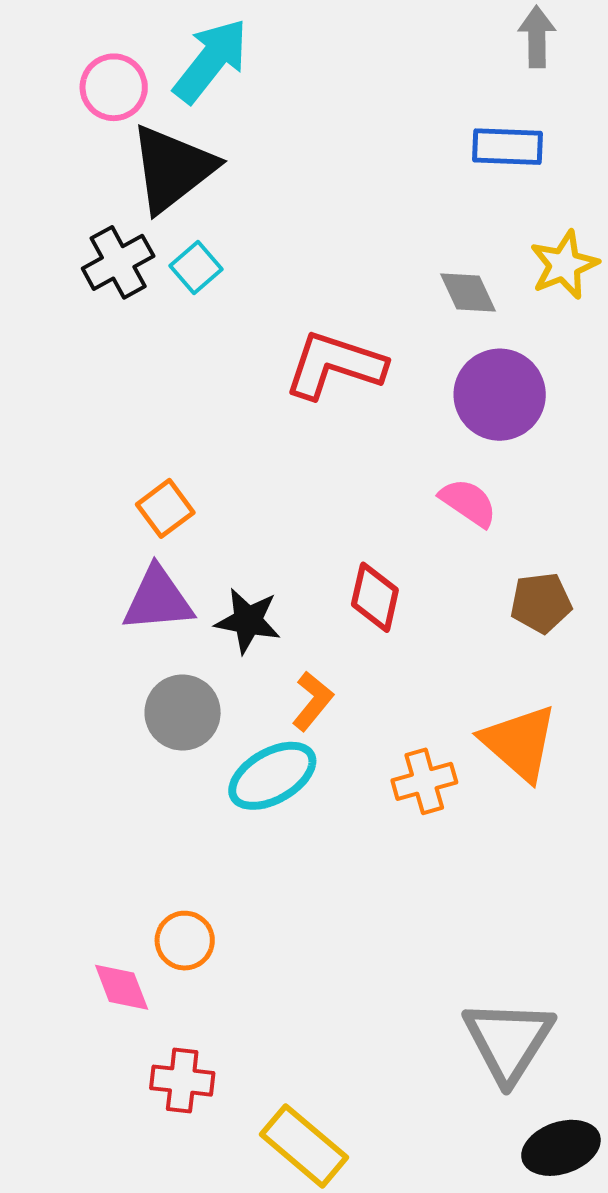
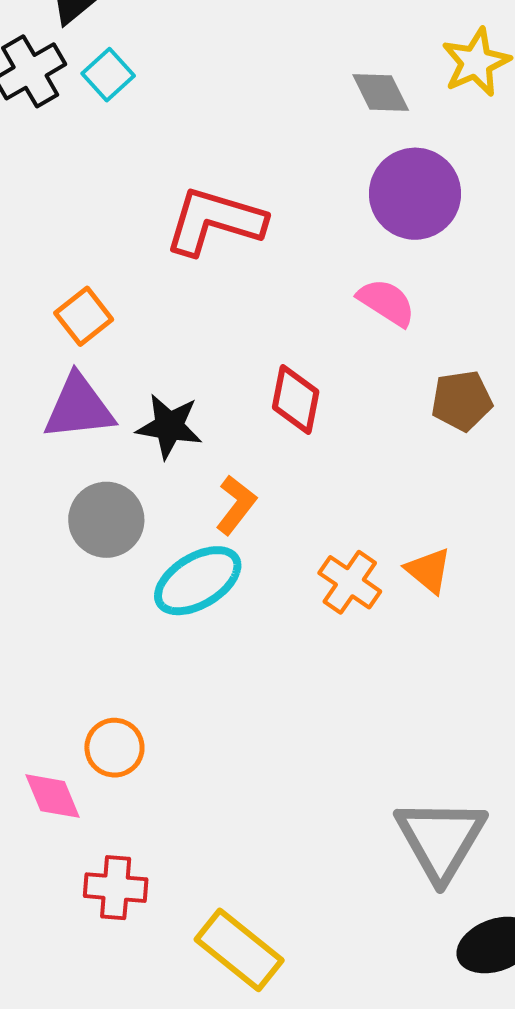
red L-shape: (335, 365) -> (215, 221), moved
orange triangle: (519, 743) -> (429, 570), moved, size x0.6
orange cross: (424, 781) -> (350, 582), turned -38

